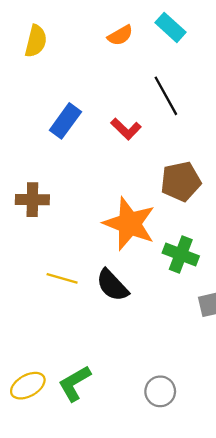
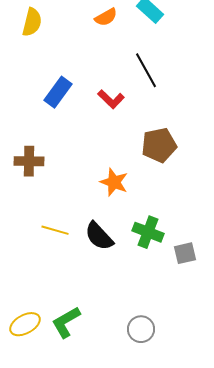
orange star: (129, 224) -> (114, 182), size x0.6
green cross: (181, 254) -> (148, 232), moved

